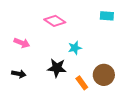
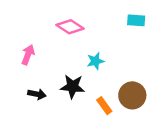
pink arrow: (22, 43) -> (28, 55), turned -91
black arrow: (19, 74) -> (37, 94), moved

